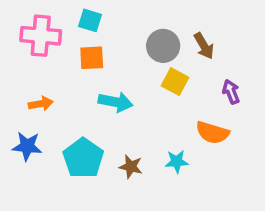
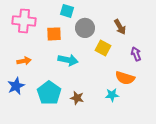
cyan square: (90, 20) -> (67, 11), moved
gray circle: (163, 46) -> (85, 28), moved
blue star: (27, 146) -> (16, 86), turned -30
cyan star: (177, 162) -> (112, 95), moved

